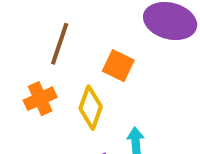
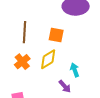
yellow diamond: (91, 108) -> (48, 59), turned 55

